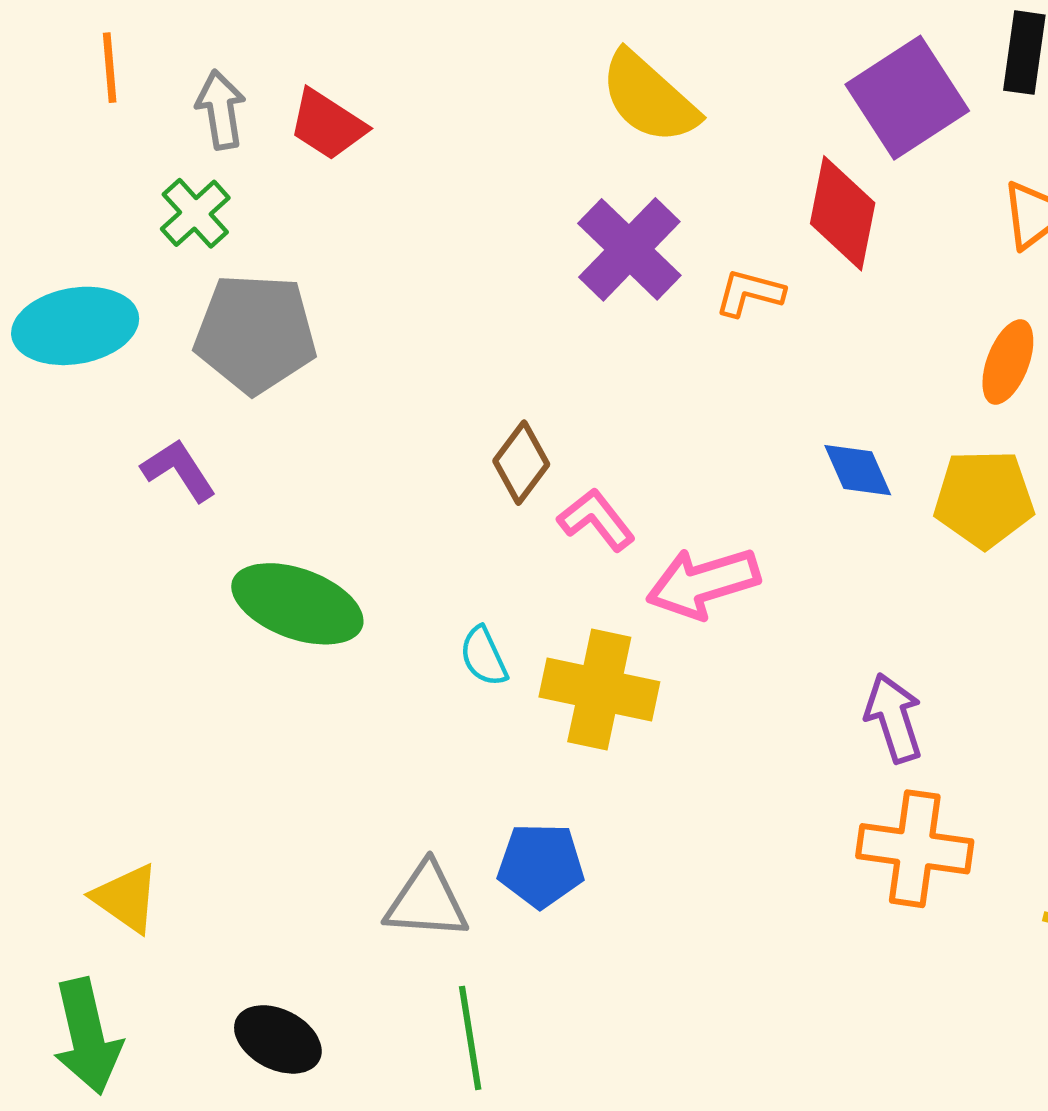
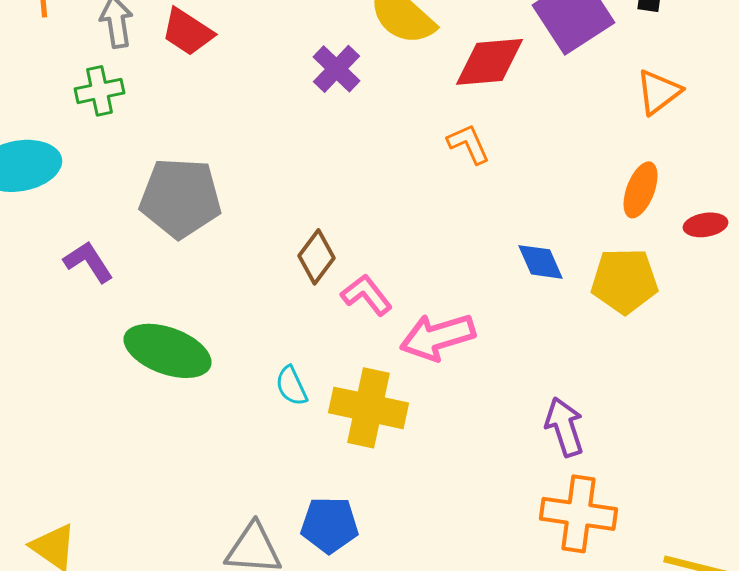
green cross: (195, 213) -> (100, 91), turned 30
red diamond: (843, 213) -> (490, 62), moved, turned 74
purple cross: (629, 249) -> (336, 69), moved, size x0.7
orange L-shape: (750, 293) -> (468, 144), turned 51
gray pentagon: (255, 333) -> (180, 198), moved

